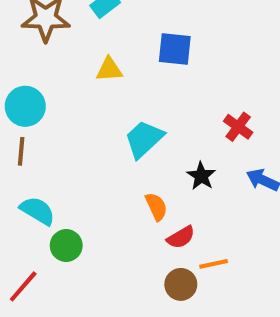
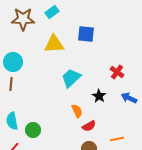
yellow triangle: (109, 69) -> (54, 44), size x1.5
cyan semicircle: (38, 211) -> (12, 121), moved, turned -132
orange line: (214, 264) -> (117, 139), moved

